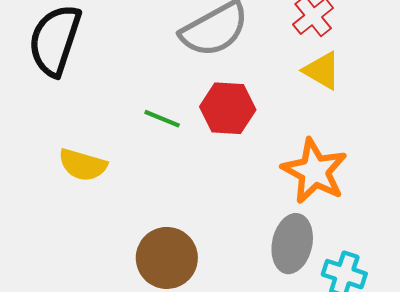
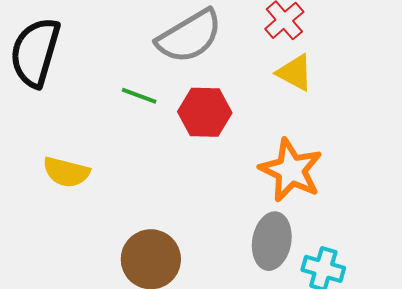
green line: (162, 119) -> (139, 96), moved

